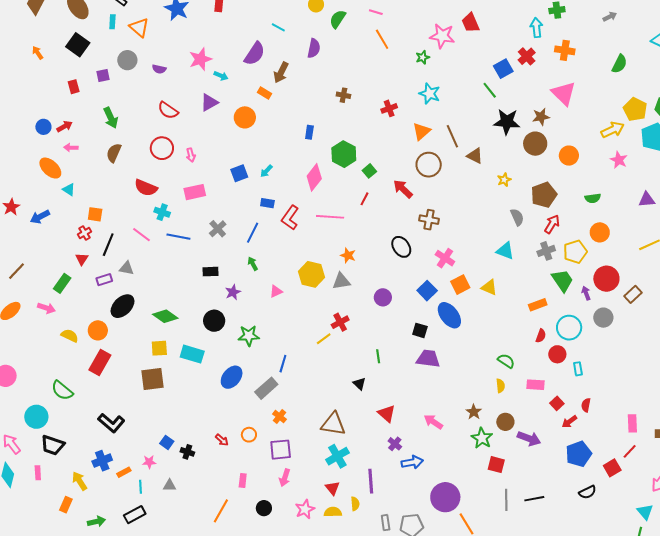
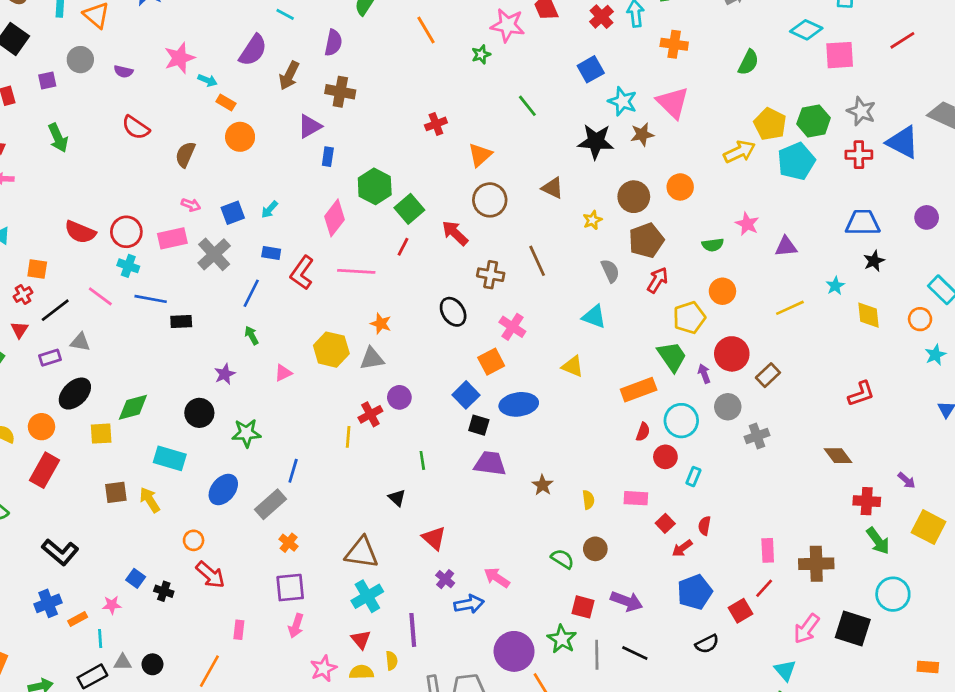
red cross: (527, 56) -> (602, 17), moved
green line: (490, 90) -> (527, 106), moved
orange rectangle: (265, 93) -> (226, 103), moved
cyan star: (430, 94) -> (623, 101), moved
brown cross: (343, 95) -> (340, 92), moved, size x1.5
purple triangle: (209, 102) -> (310, 126), moved
brown line: (452, 136) -> (537, 261), moved
brown circle: (535, 144) -> (634, 197), moved
red circle: (162, 148) -> (126, 232), moved
brown semicircle: (114, 153) -> (185, 154), moved
pink arrow: (191, 155) -> (191, 205), moved, turned -56
pink star: (619, 160) -> (747, 224), moved
green square: (369, 171) -> (409, 209), size x1.5
red semicircle: (146, 188) -> (80, 232), moved
gray cross: (218, 229) -> (214, 254), moved, size x1.4
black line: (108, 245) -> (55, 310), turned 30
gray cross: (546, 251) -> (757, 436), moved
black rectangle: (211, 272) -> (181, 321), moved
orange square: (460, 285) -> (491, 362), moved
blue square: (427, 291) -> (466, 395), moved
purple circle: (383, 297) -> (399, 397), moved
orange rectangle: (538, 305) -> (639, 390), size x1.4
blue ellipse: (449, 315) -> (519, 404), turned -60
green diamond: (165, 316) -> (133, 407), turned -50
yellow line: (324, 339) -> (348, 437), turned -49
yellow square: (159, 348) -> (101, 434), moved
green semicircle: (506, 361) -> (562, 559), moved
cyan rectangle: (578, 369) -> (693, 477), turned 32
brown square: (152, 379) -> (116, 492), size x0.7
brown star: (474, 412) -> (543, 485), moved
pink arrow: (433, 422) -> (497, 578), moved
orange circle: (249, 435) -> (194, 540), moved
green star: (482, 438) -> (562, 639), moved
purple arrow: (529, 439) -> (627, 601), moved
red arrow: (222, 440) -> (210, 575), size x1.6
yellow arrow: (80, 481) -> (150, 500), moved
gray triangle: (170, 485) -> (123, 662), moved
black line: (534, 499) -> (635, 653), turned 36
black circle: (264, 508) -> (152, 664), moved

